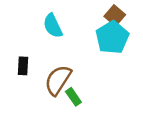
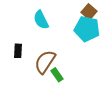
cyan pentagon: (112, 37) -> (87, 29), turned -30

